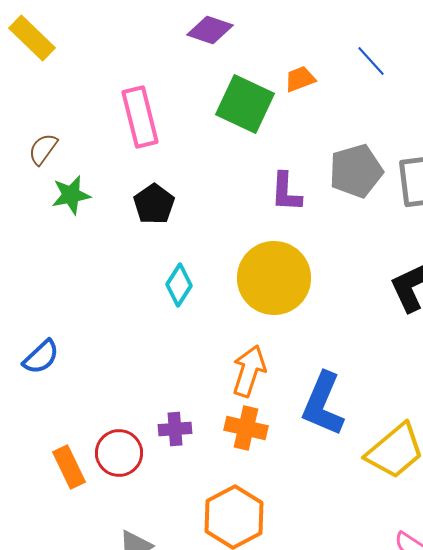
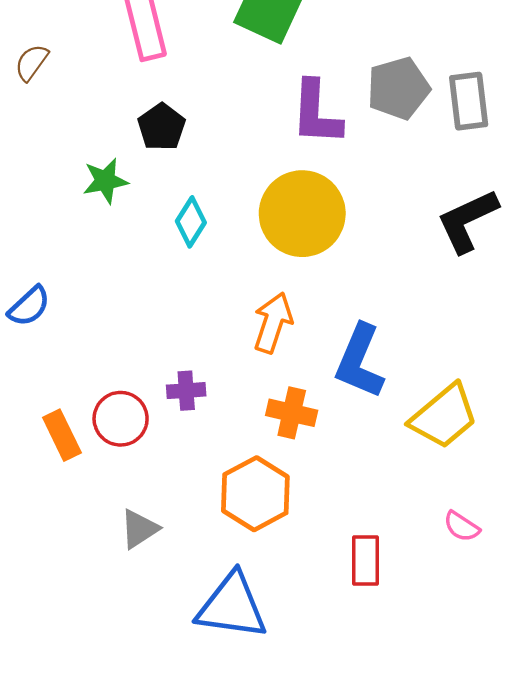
purple L-shape: (286, 192) -> (316, 113), size x1.4
green star: (71, 195) -> (105, 181), moved
orange cross: (246, 428) -> (292, 413), moved

